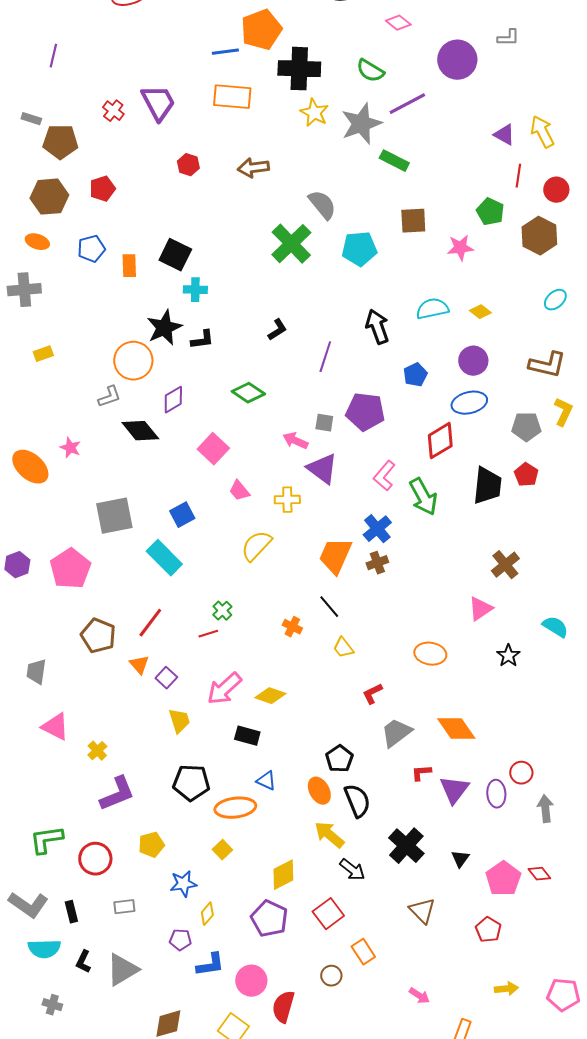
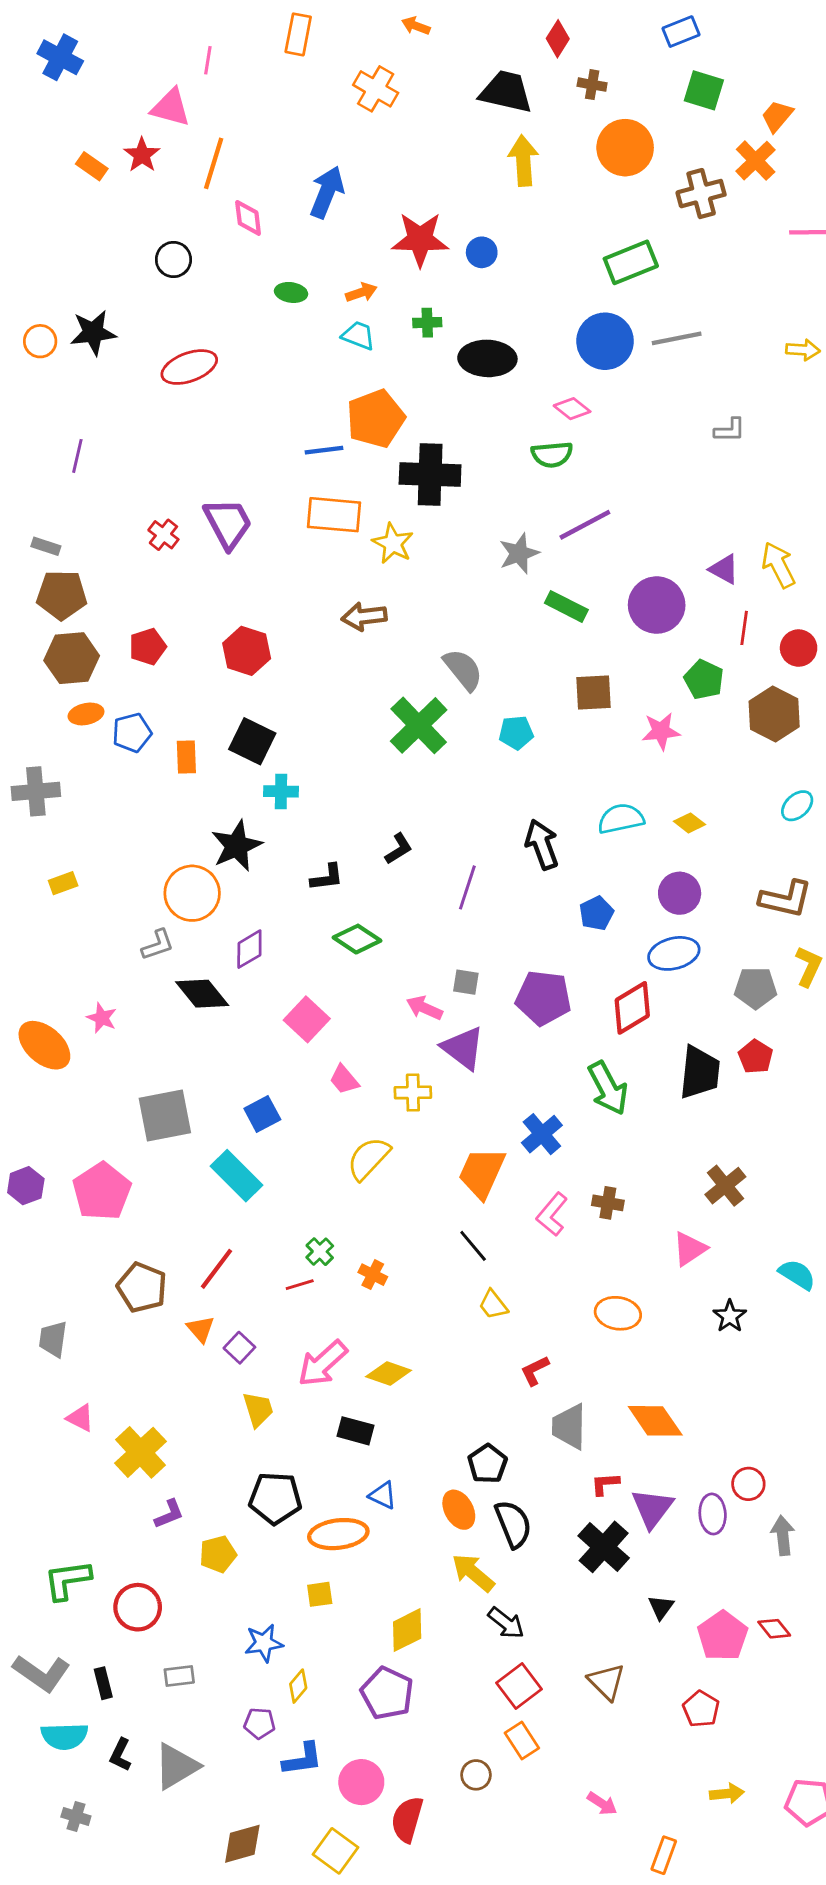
purple circle: (457, 60) -> (657, 605), moved
green semicircle: (370, 71) -> (552, 454), moved, turned -36
yellow star: (314, 113) -> (393, 543), moved
gray star: (361, 124) -> (519, 553), size x0.7
brown pentagon: (60, 142) -> (62, 595), moved
red hexagon: (188, 165) -> (247, 651), moved, size x1.5
orange ellipse: (37, 242) -> (86, 714), moved, turned -30
cyan pentagon: (359, 249) -> (516, 733), size x0.7
black L-shape: (202, 340) -> (327, 877), moved
purple pentagon: (365, 412) -> (543, 998), moved
pink L-shape: (384, 476) -> (552, 1214), moved
brown cross: (377, 563) -> (608, 1203), moved, turned 30
orange cross: (292, 627) -> (373, 1275), moved
pink triangle: (55, 727) -> (80, 1418), size x0.7
gray trapezoid: (396, 733) -> (569, 1427), turned -52
yellow cross: (97, 751) -> (140, 1452), size x1.8
purple L-shape: (117, 794) -> (169, 1514), size x0.6
yellow pentagon: (151, 845) -> (218, 1554), moved
black cross: (406, 846) -> (604, 1547), moved
yellow square: (222, 850) -> (320, 1594), turned 36
red square: (328, 914) -> (519, 1686), moved

